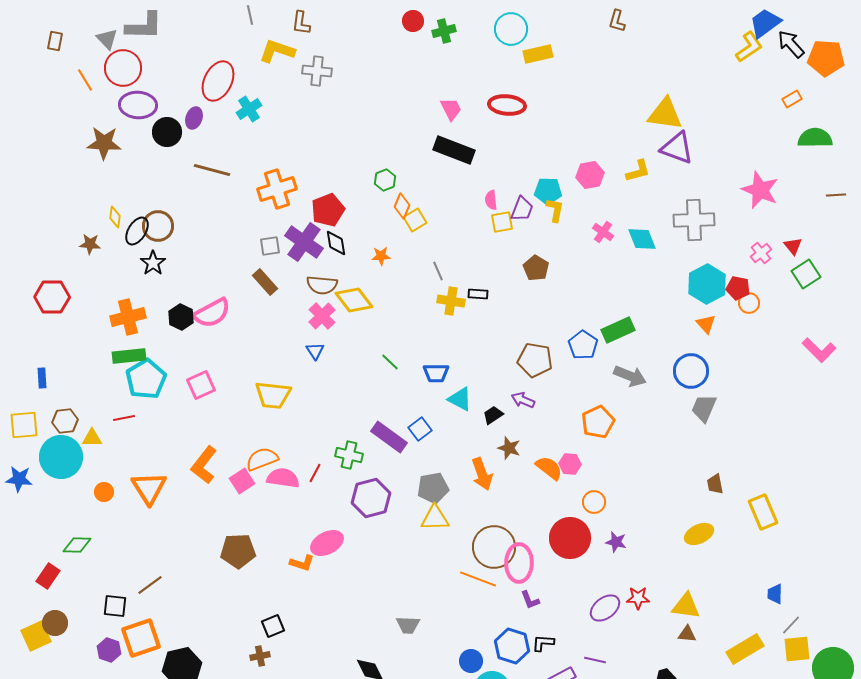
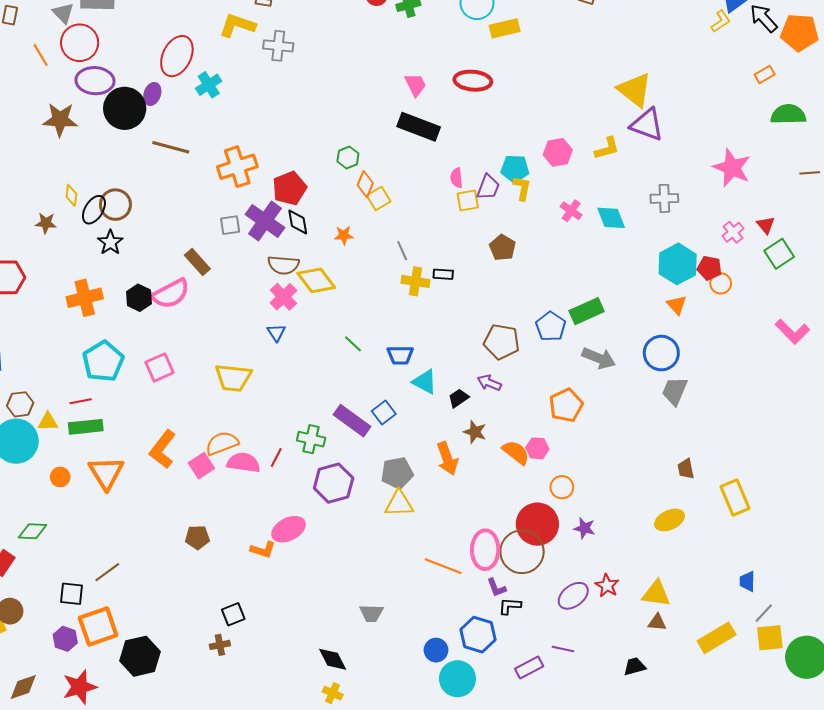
yellow L-shape: (749, 47) -> (721, 21), size x0.7
yellow triangle: (665, 114) -> (635, 90), turned 30
black circle: (167, 132) -> (125, 108), size x1.4
gray cross: (694, 220) -> (664, 198), size x0.7
brown rectangle: (265, 282) -> (197, 262), moved
green rectangle: (129, 356) -> (86, 427), moved
brown circle: (494, 547) -> (522, 552), moved
brown pentagon: (238, 551) -> (197, 537), size x0.7
red star: (638, 598) -> (607, 586), turned 30
black L-shape: (543, 643) -> (510, 606), moved

